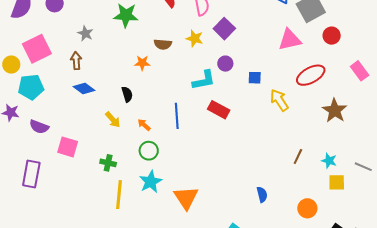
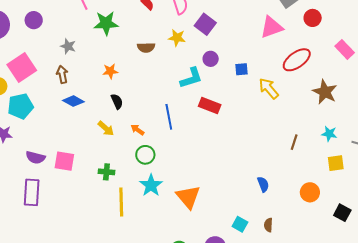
orange star: (142, 63) -> (110, 71), moved
purple semicircle: (39, 127) -> (35, 157), moved
cyan star: (329, 161) -> (329, 134), moved

